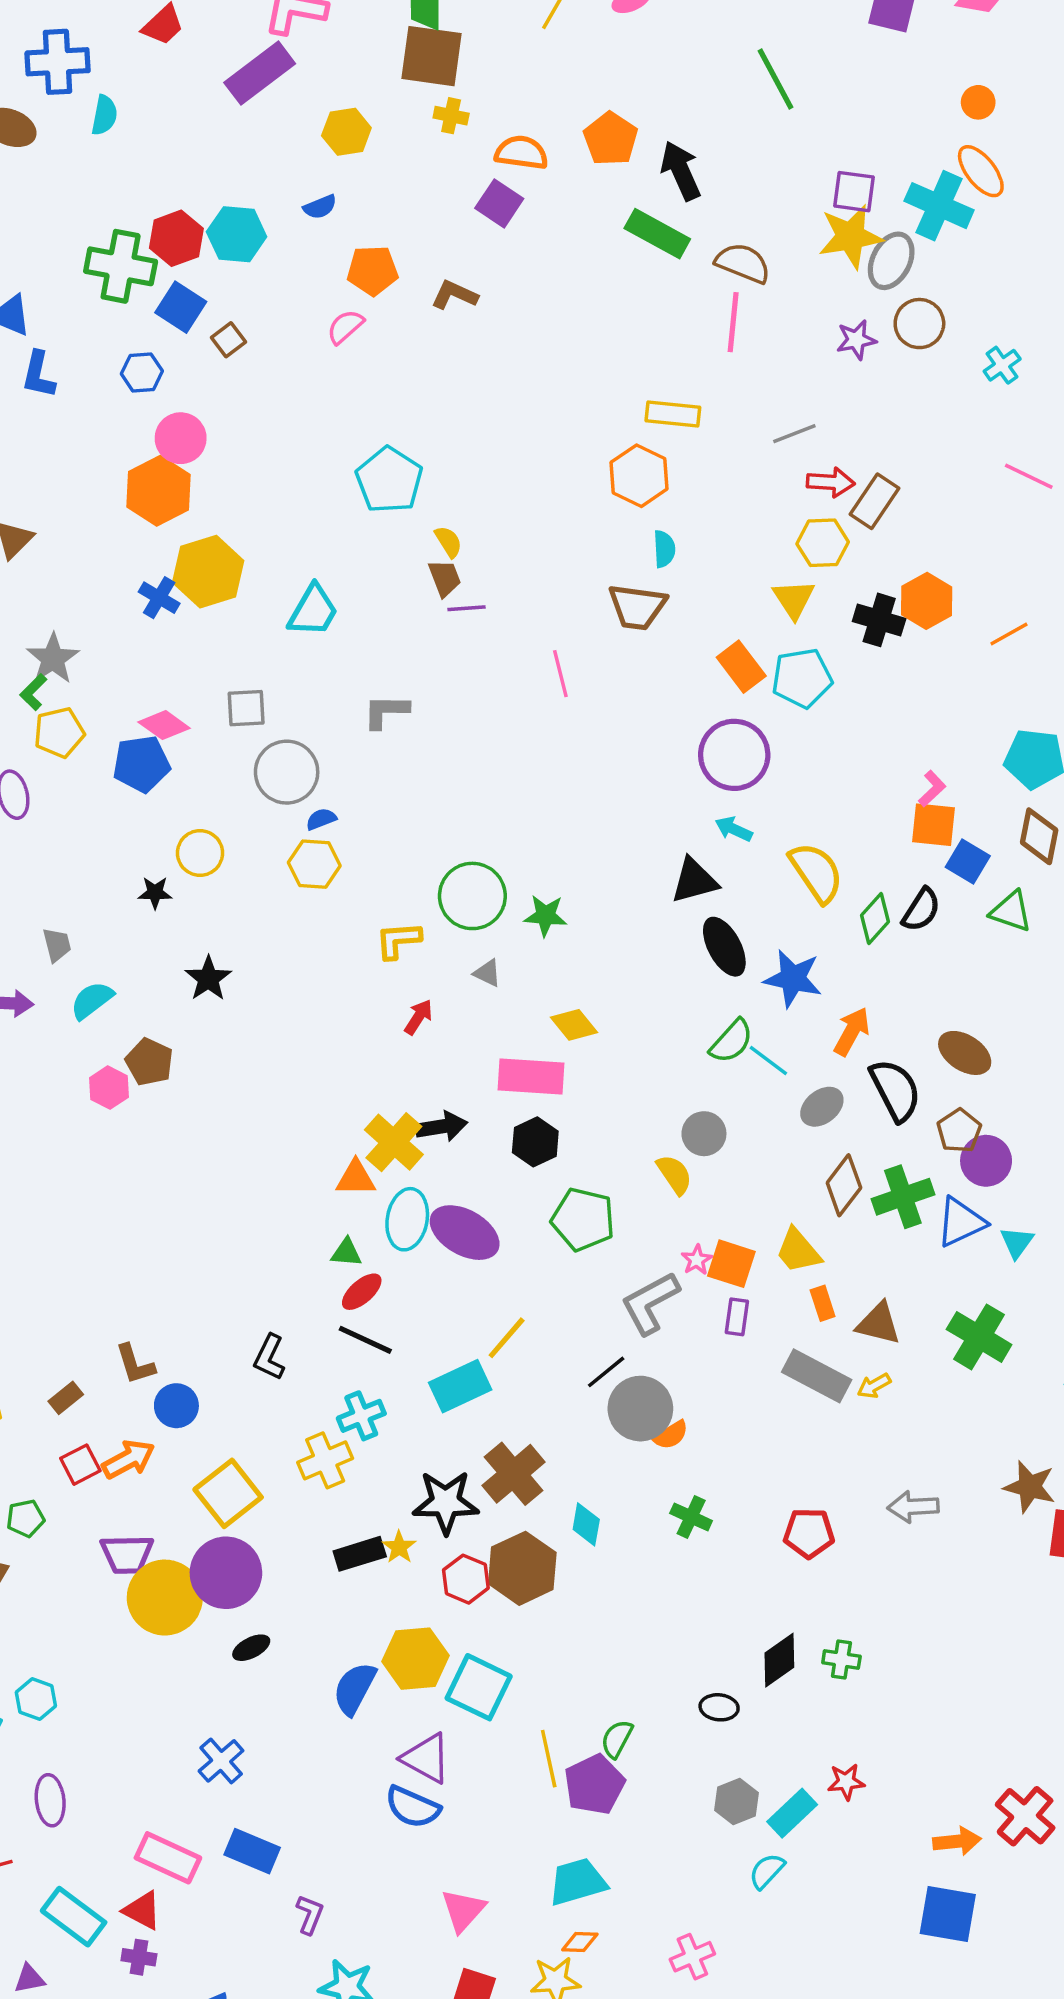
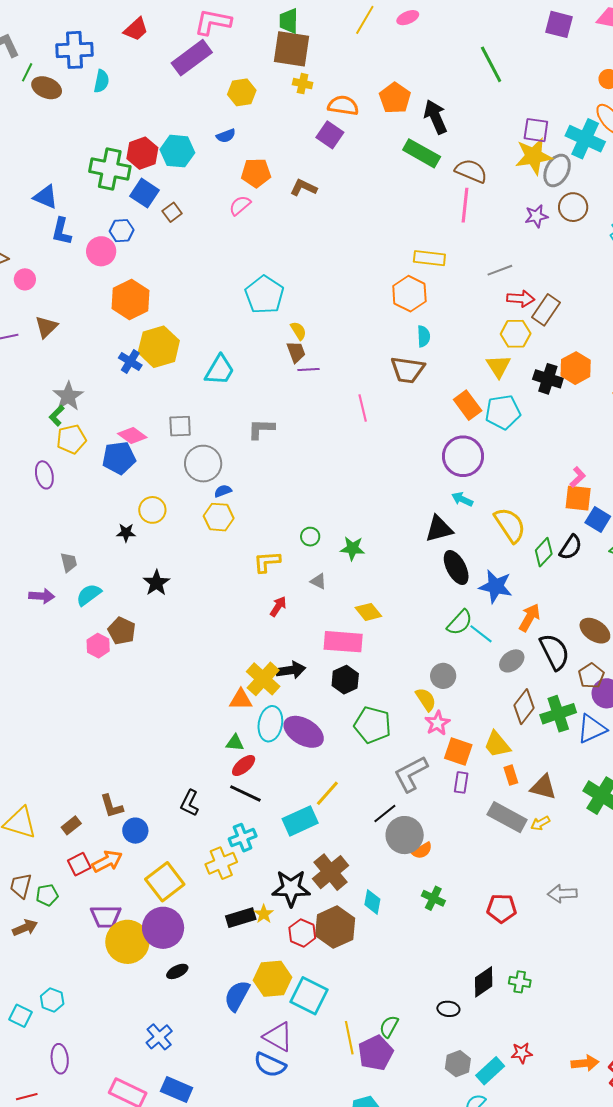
pink circle: (181, 438) -> (101, 251), moved
green circle: (472, 896) -> (310, 537), size x0.5
pink star: (697, 1260) -> (437, 723), moved, size x1.4
orange arrow: (957, 1841) -> (585, 1063), moved

